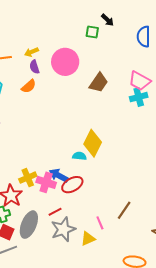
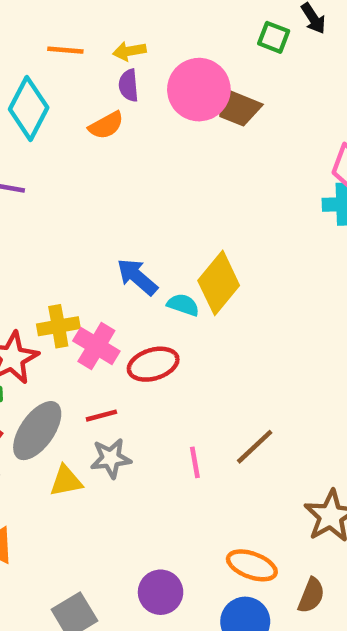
brown trapezoid: (99, 83) -> (237, 107), moved, turned 65
blue arrow: (59, 176) -> (137, 277), moved
gray star: (63, 229) -> (111, 458), size x0.7
yellow triangle: (88, 239) -> (66, 481), moved

